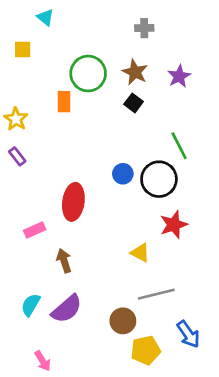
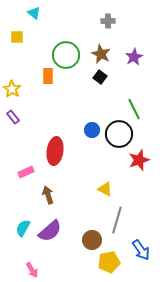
red star: (174, 225) -> (139, 160), moved
gray line: (156, 294) -> (117, 220), turned -60

